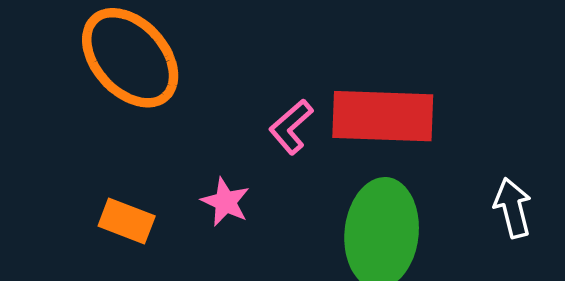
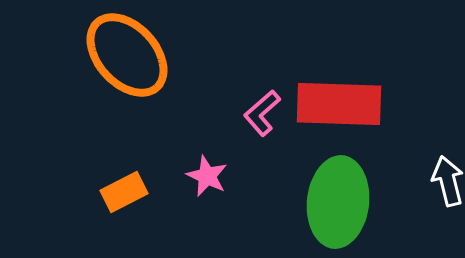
orange rectangle: (127, 221) -> (124, 192), turned -48

